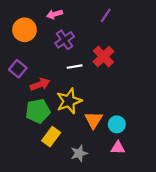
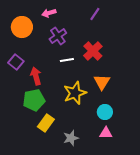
red arrow: (40, 84) -> (36, 76), turned -84
yellow star: (69, 101) -> (75, 93), moved
orange triangle: (93, 120) -> (102, 82), moved

